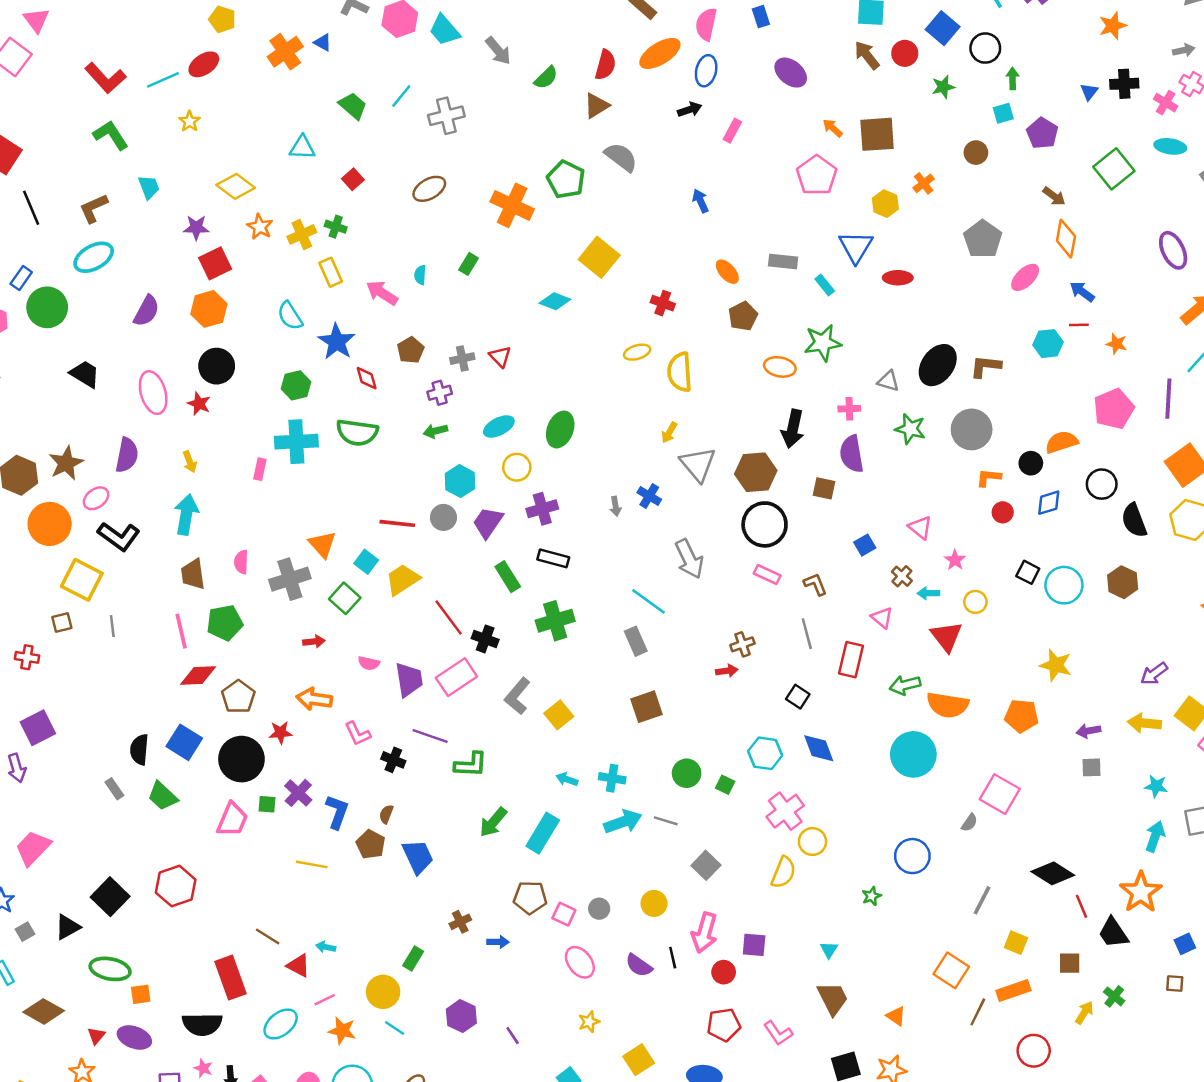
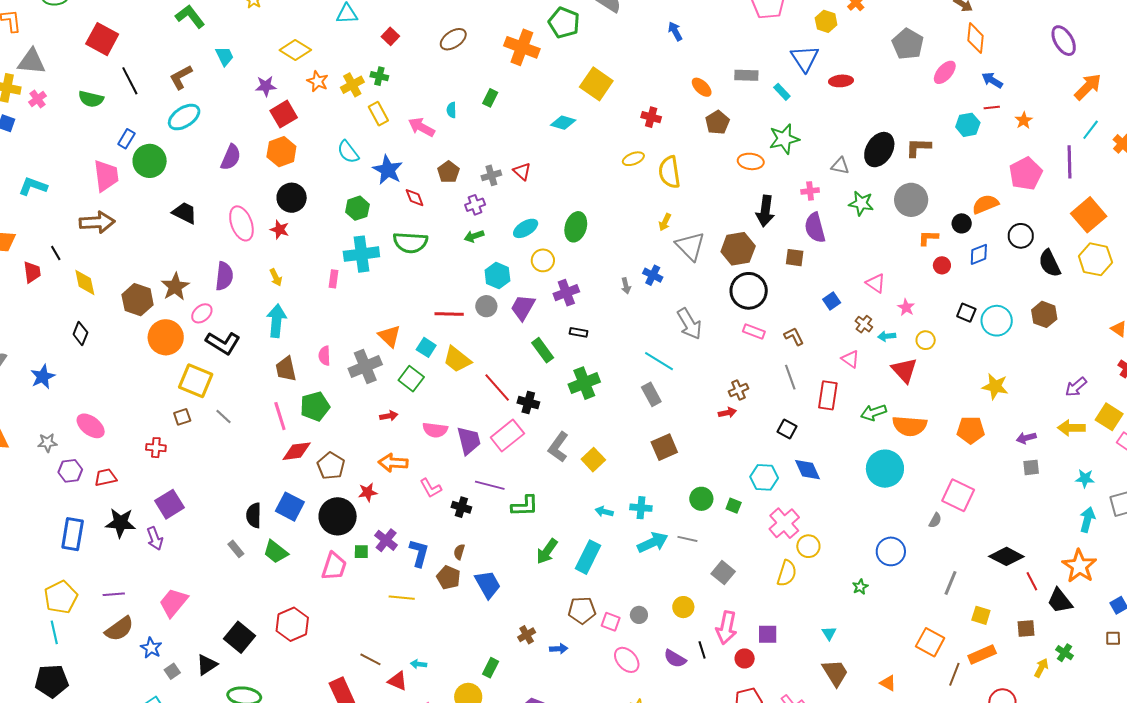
orange star: (1117, 344) -> (1024, 120), turned 30
black rectangle: (553, 558) -> (579, 332), size x0.7
yellow trapezoid: (403, 579) -> (457, 359), turned -104
gray line: (112, 626) -> (224, 416), turned -36
pink semicircle: (369, 663) -> (435, 430), size x1.4

